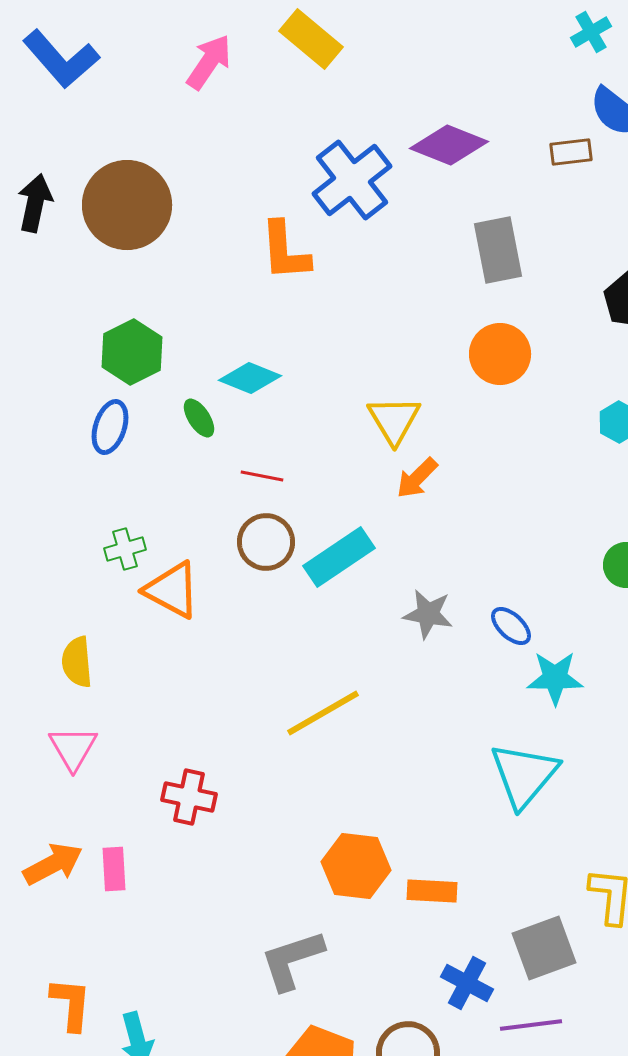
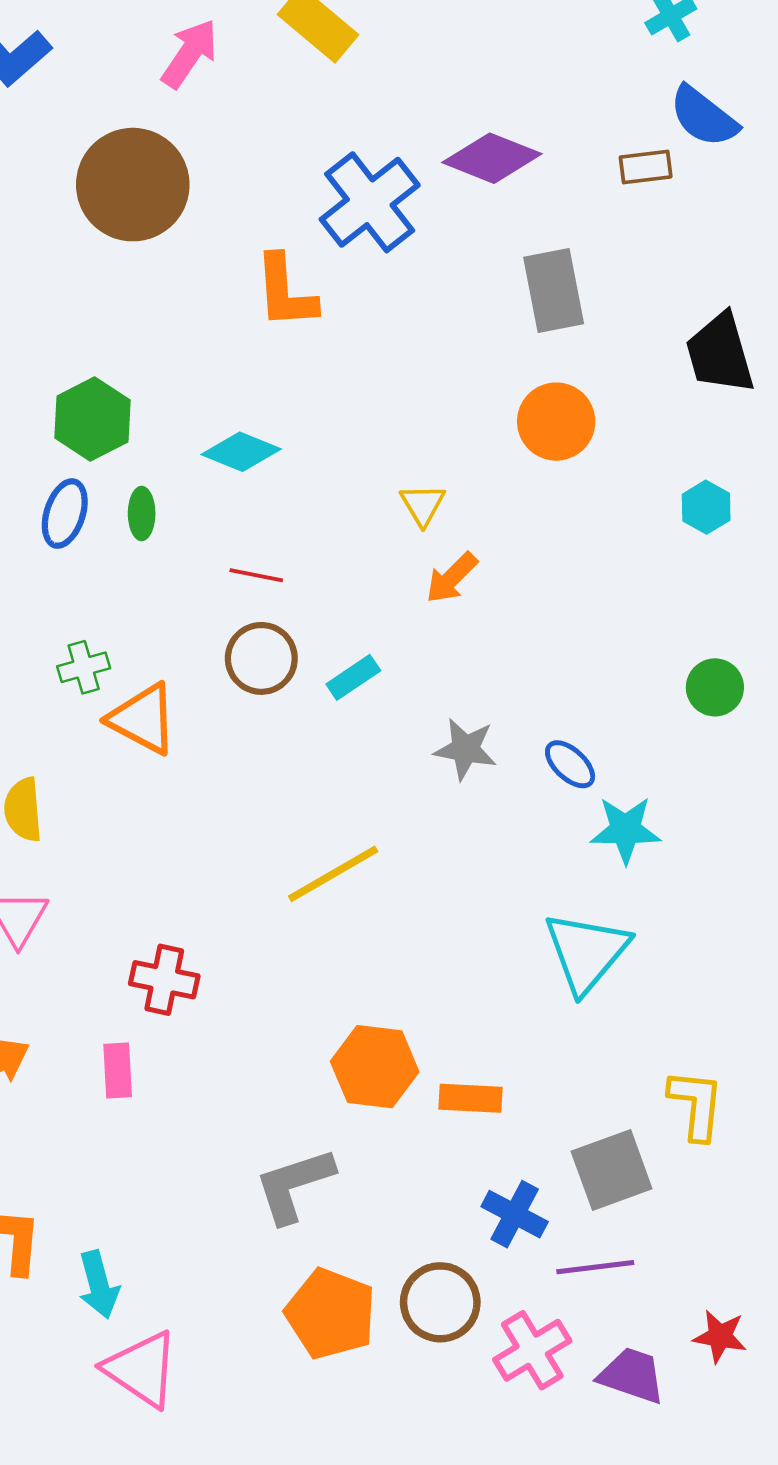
brown circle: (127, 205) -> (133, 185), moved
green ellipse: (199, 418) -> (142, 514), moved, turned 33
yellow triangle: (394, 420) -> (423, 505), size x0.7
cyan rectangle: (339, 557) -> (353, 677), size x0.6
pink rectangle: (114, 869) -> (118, 1070), moved

